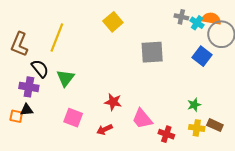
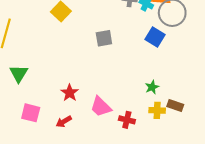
gray square: (152, 52) -> (104, 38), size x0.7
red star: (113, 102) -> (70, 93), turned 30

